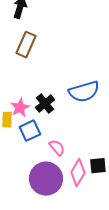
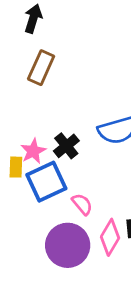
blue square: (30, 131) -> (46, 182), size x1.4

